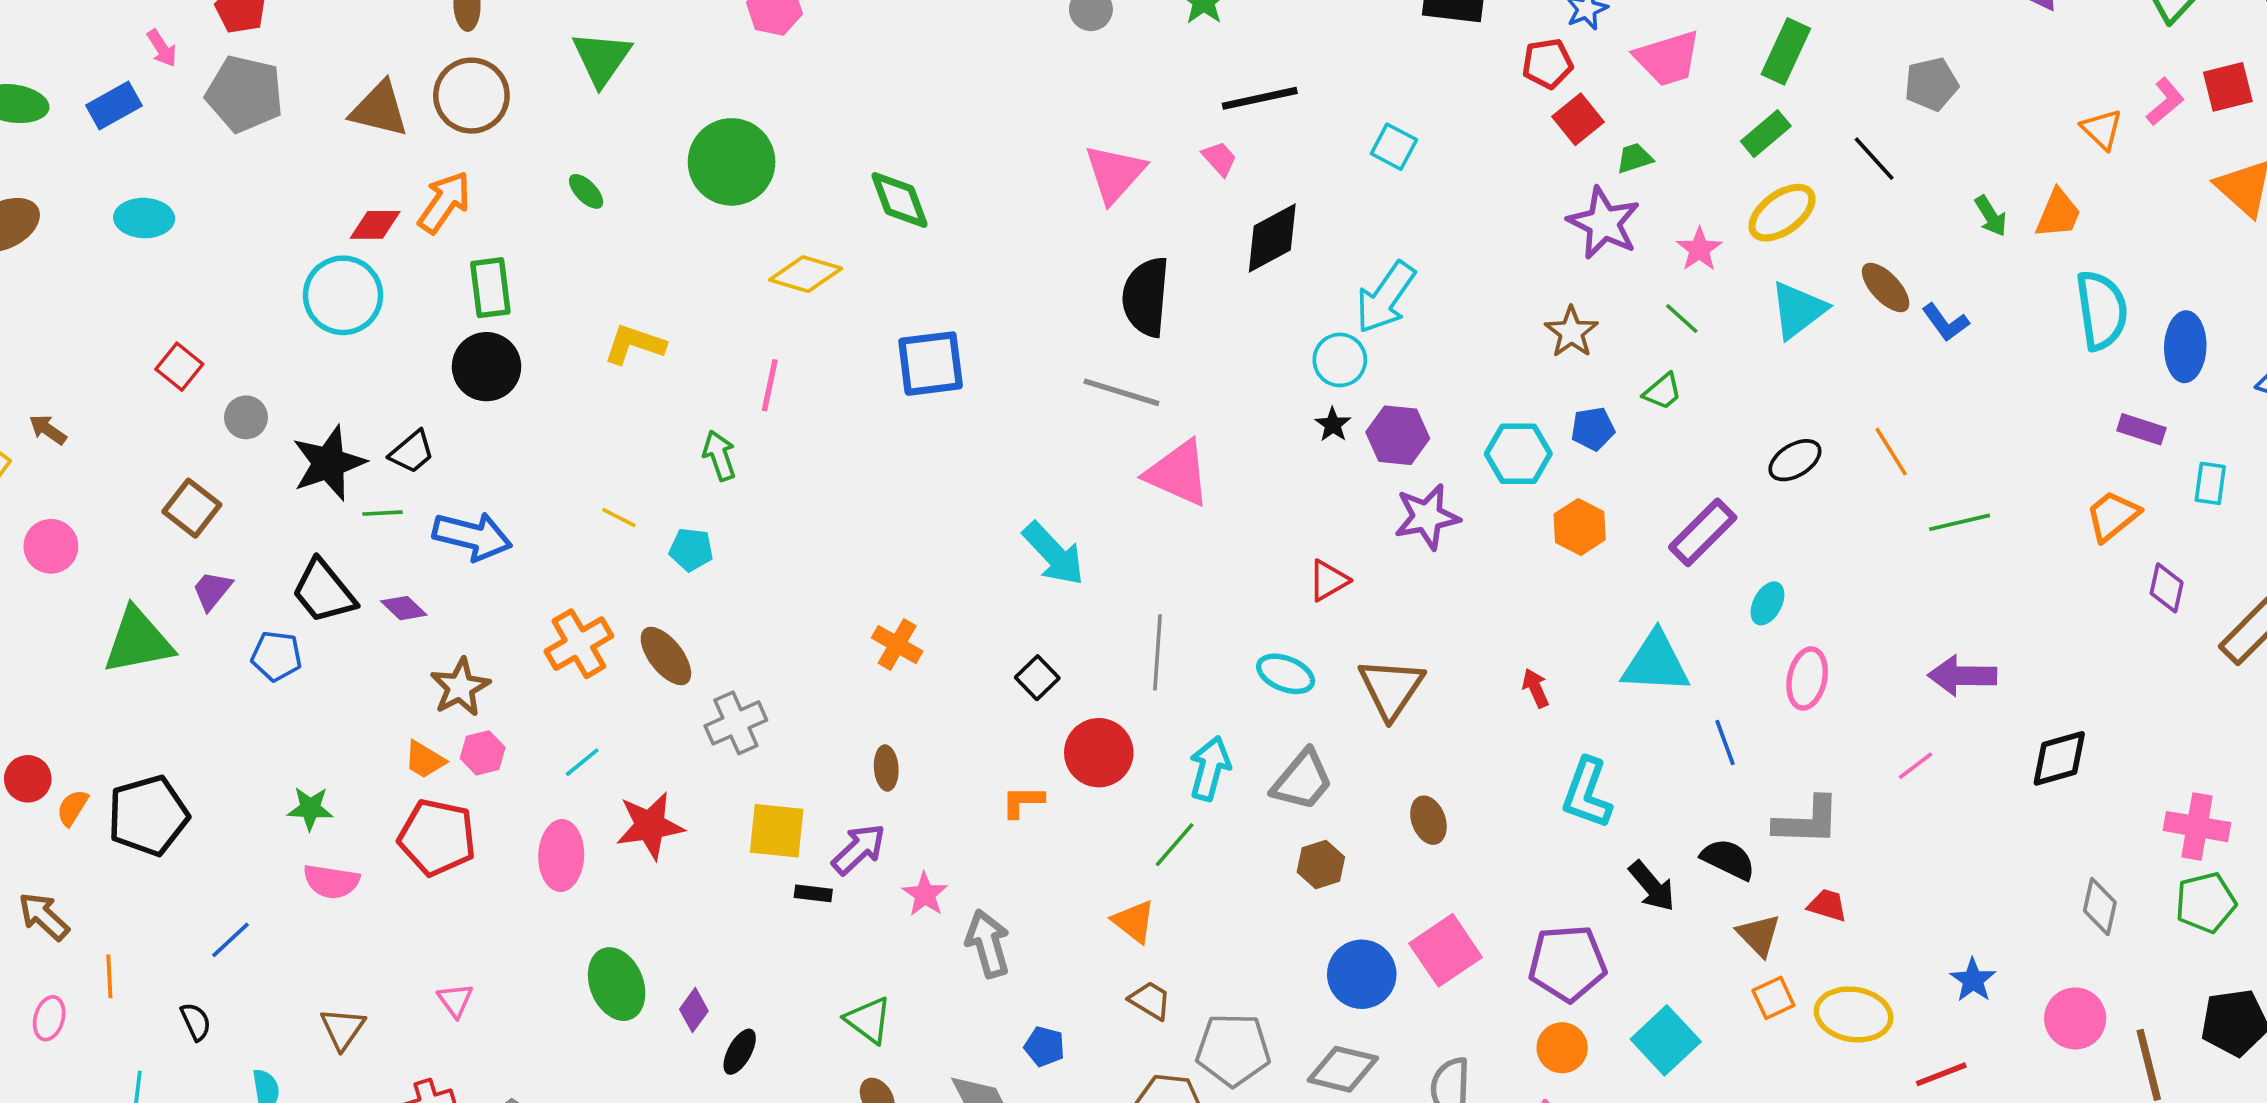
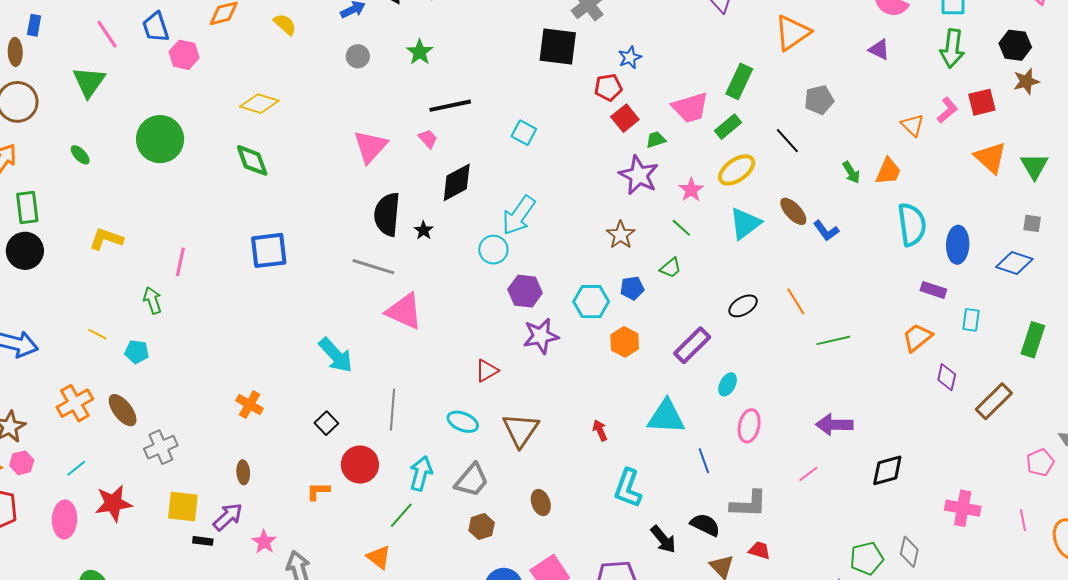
pink trapezoid: (1668, 58) -> (690, 108), moved
yellow diamond: (806, 274) -> (259, 104), moved
black star: (1333, 425) -> (424, 230), moved
green pentagon: (2206, 903) -> (867, 558), moved

